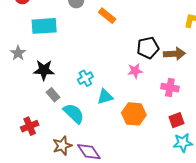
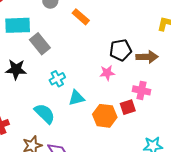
gray rectangle: (53, 95) -> (40, 44), moved, size x1.5
red square: (176, 120) -> (128, 107), moved

